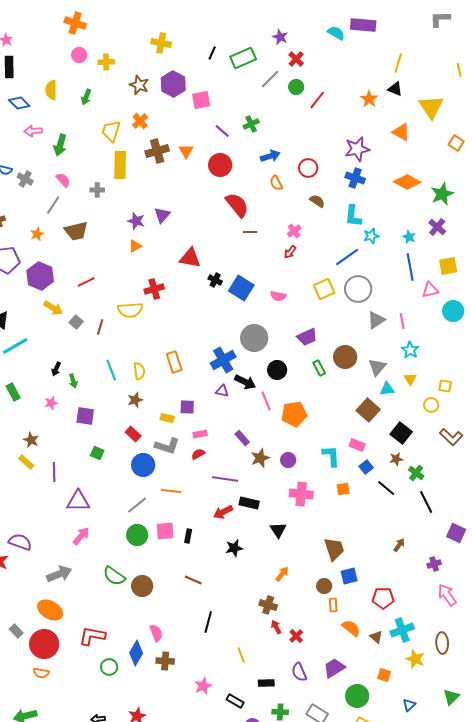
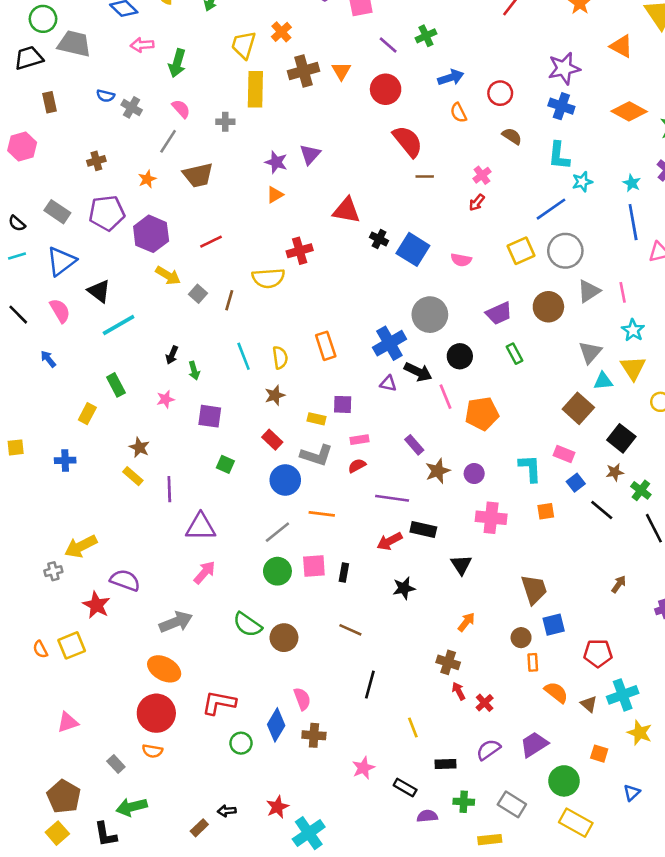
brown circle: (345, 357) -> (548, 307), moved
yellow triangle: (410, 379) -> (633, 368), size x1.5
gray rectangle: (16, 631) -> (116, 764), moved
purple semicircle: (299, 672) -> (488, 750), turned 78

